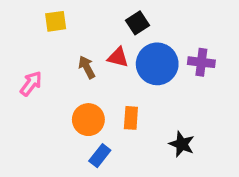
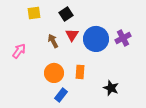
black square: (138, 23) -> (66, 14), moved
red triangle: (118, 57) -> (72, 35), turned 48
purple cross: (201, 62) -> (123, 38), turned -35

